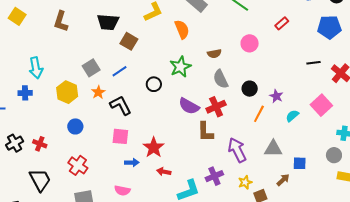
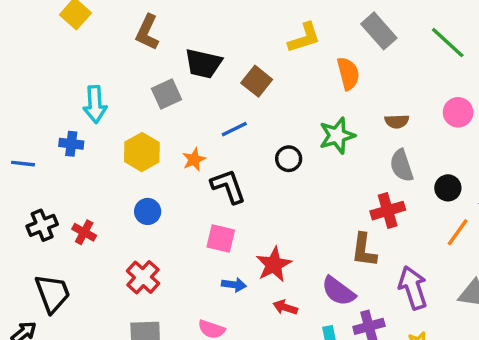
black trapezoid: (108, 22) -> (203, 64), moved
gray square: (91, 68) -> (166, 94), moved
purple semicircle: (189, 106) -> (338, 291), moved
black trapezoid: (40, 180) -> (53, 293), moved

